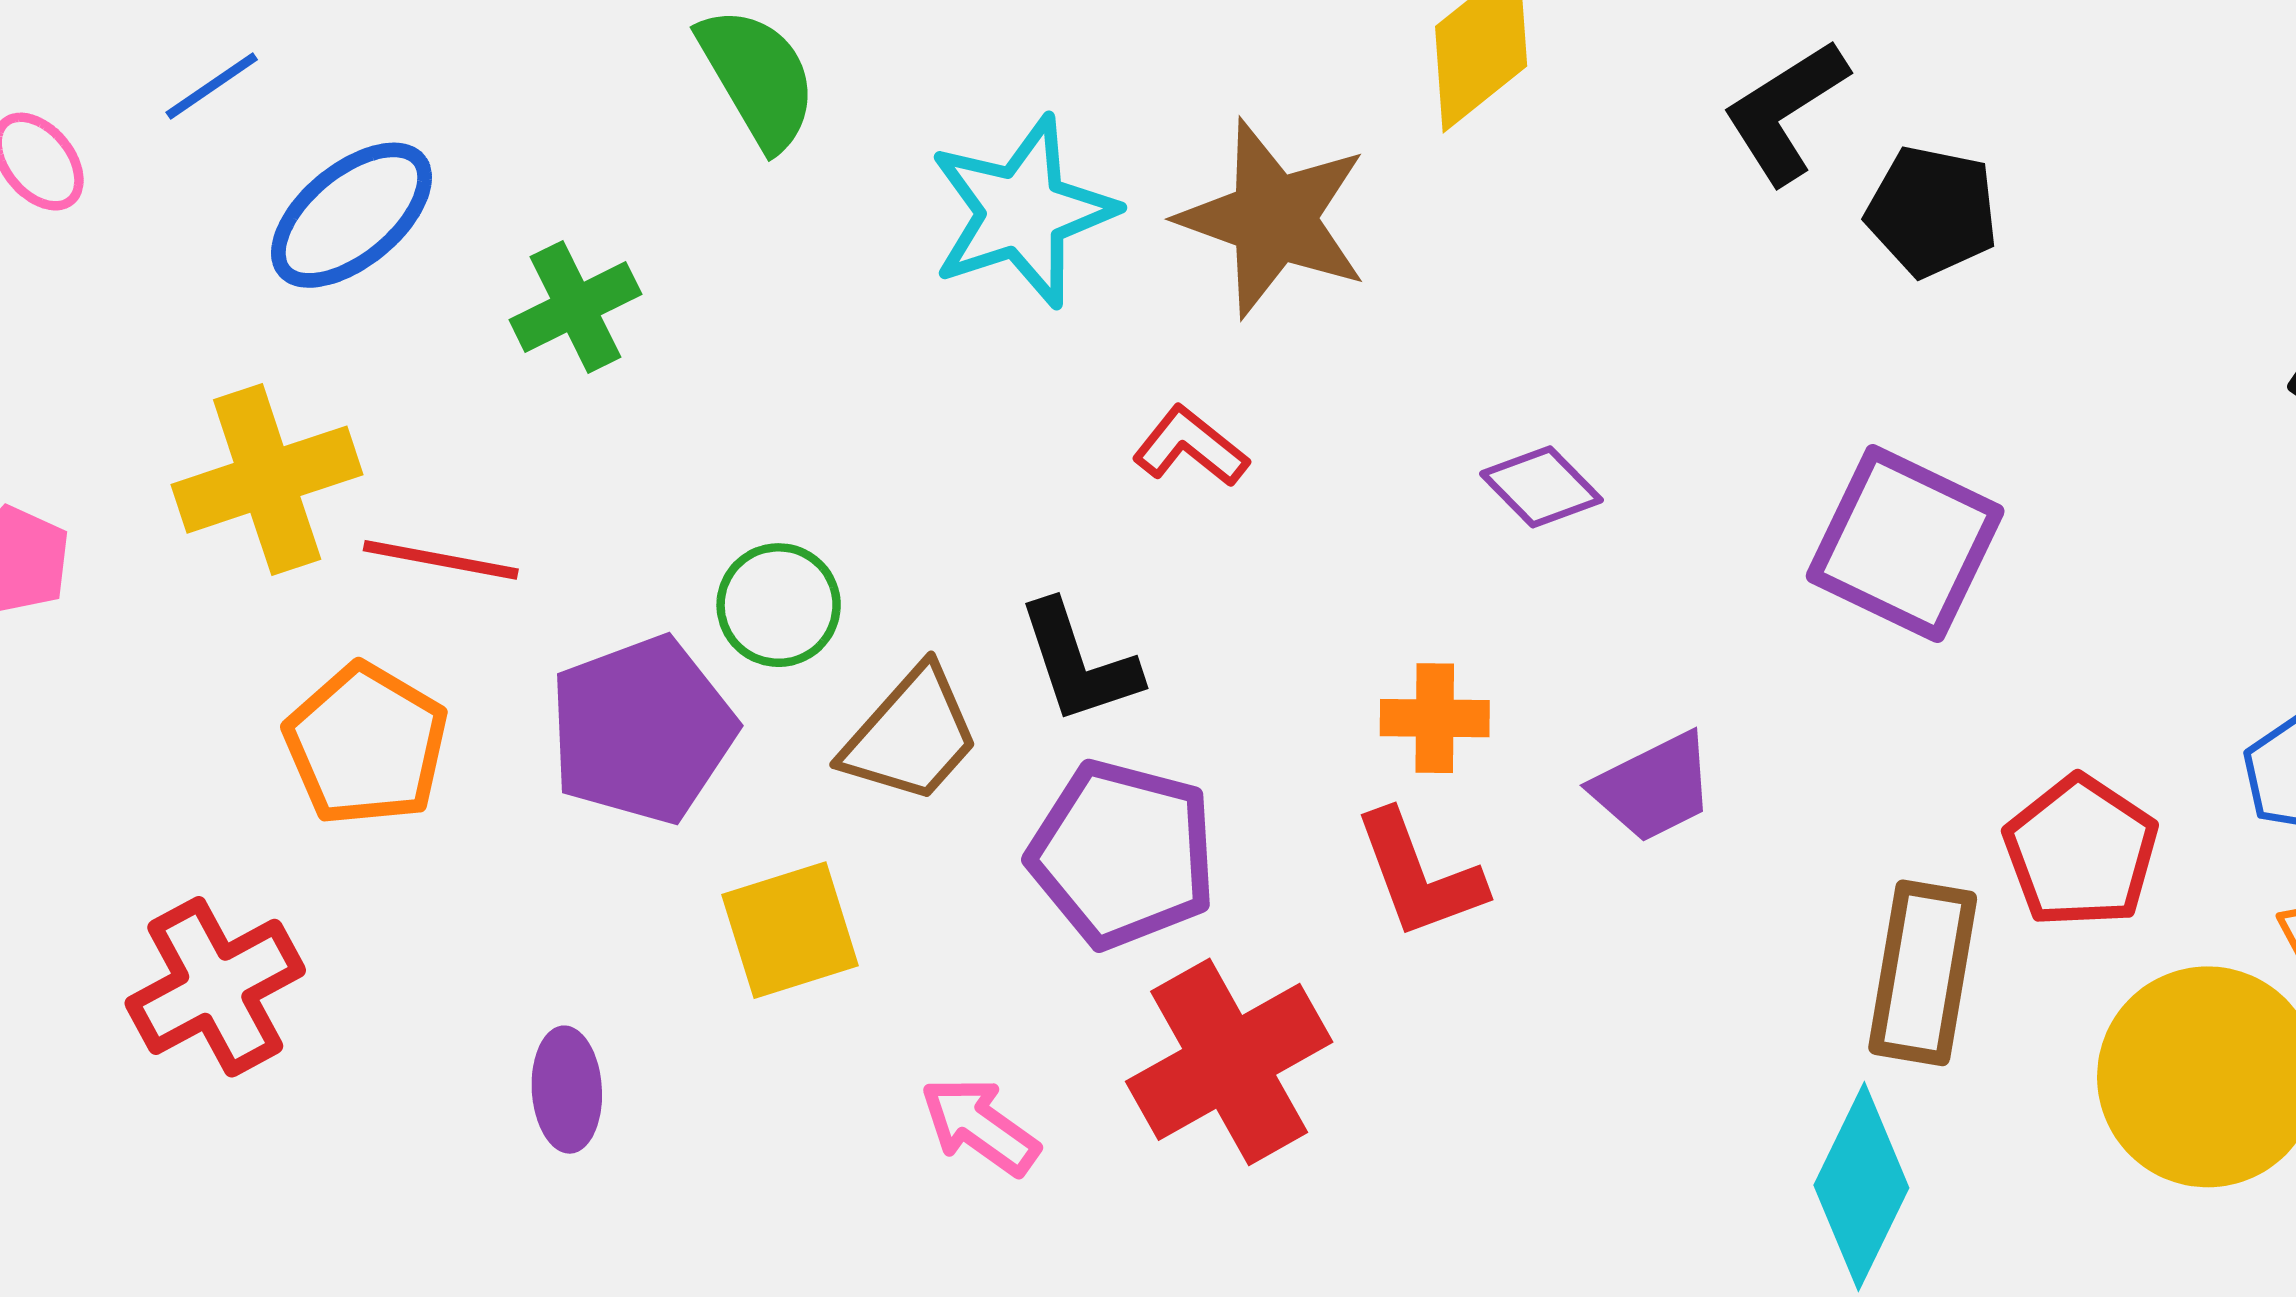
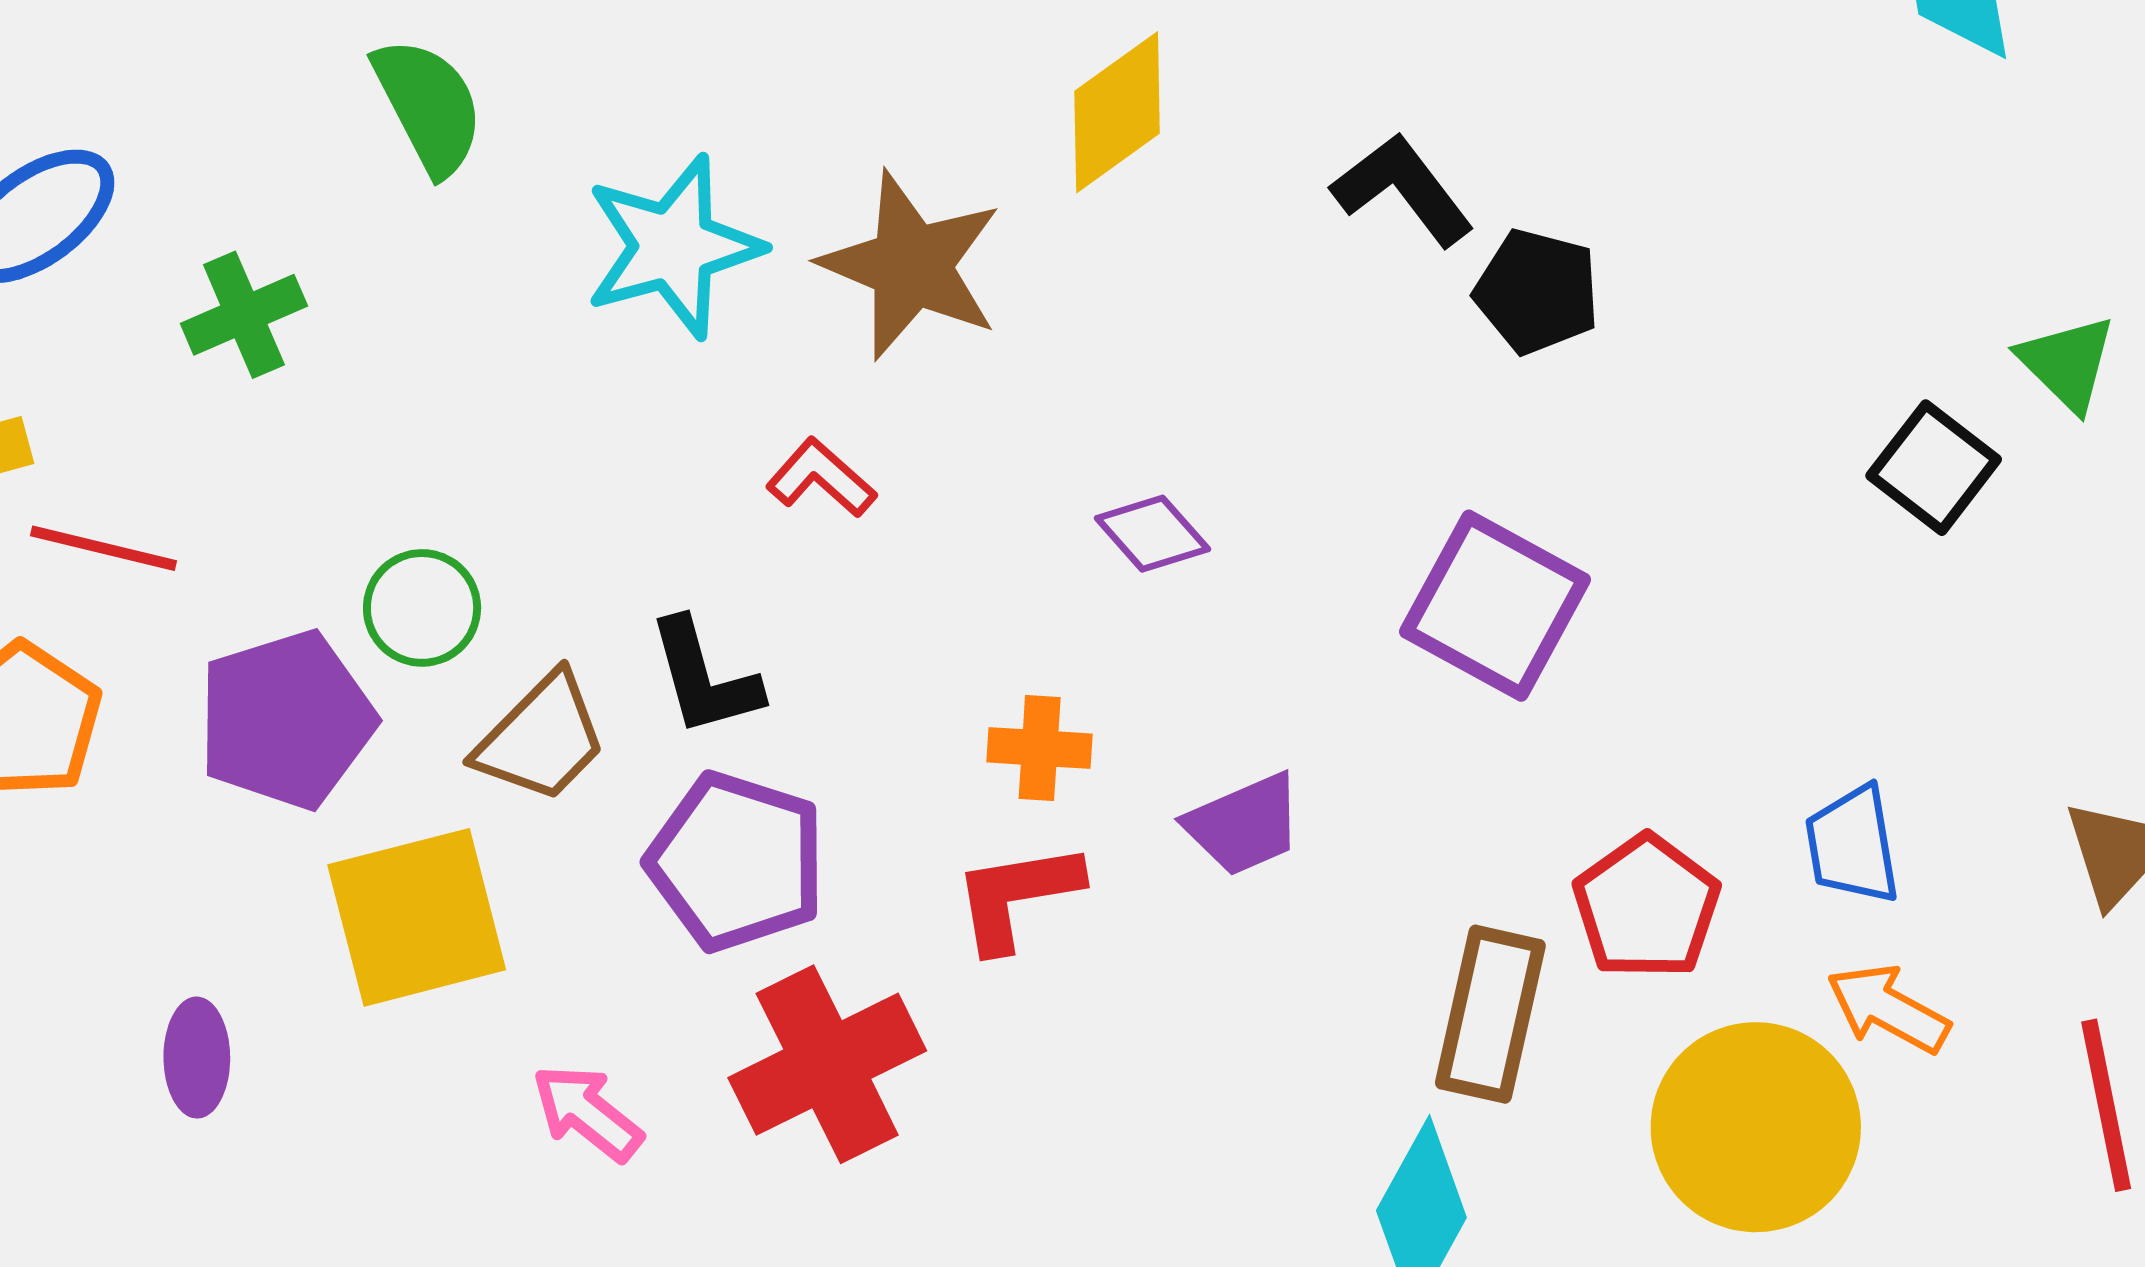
black L-shape: (1785, 112) -> (1403, 189), turned 82
red L-shape: (1419, 875) -> (1017, 896), turned 98
yellow square: (790, 930) -> (417, 917), size x1.4

